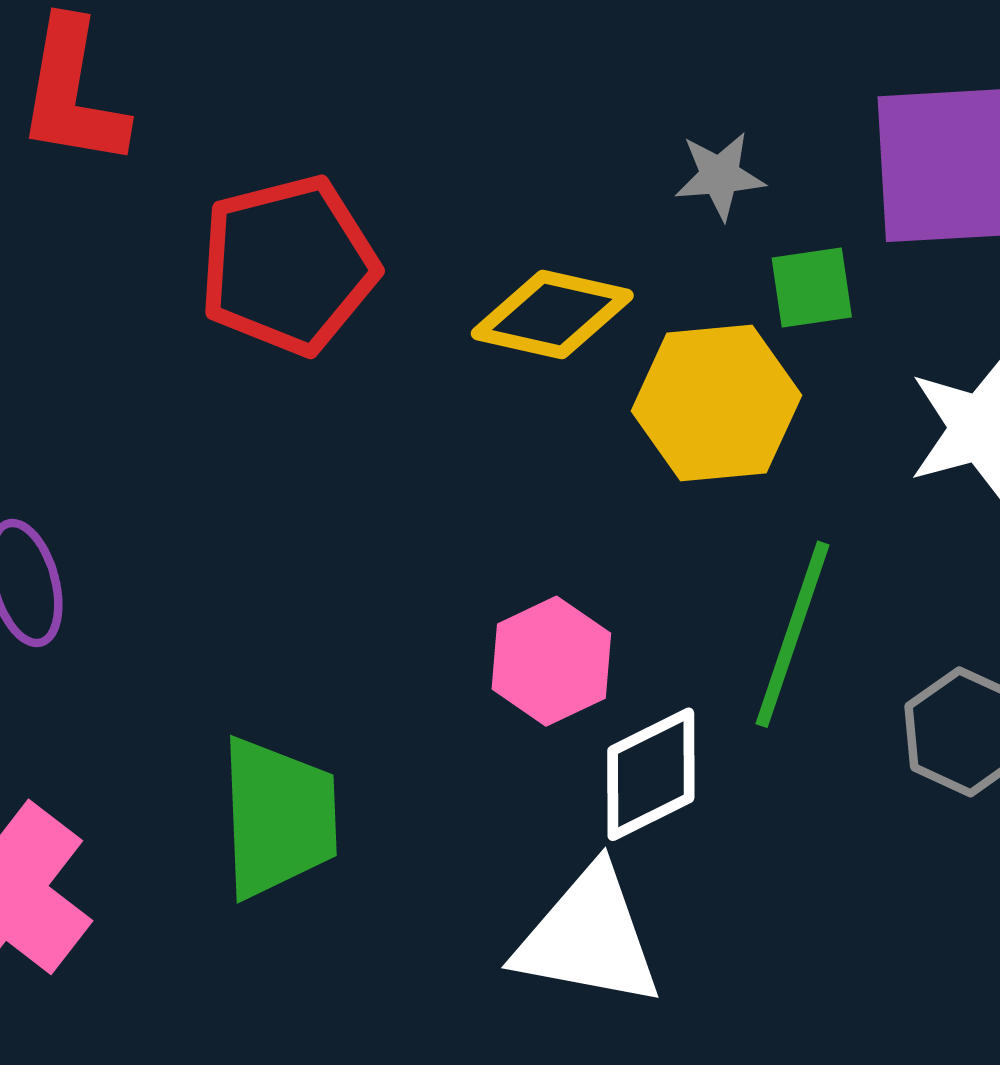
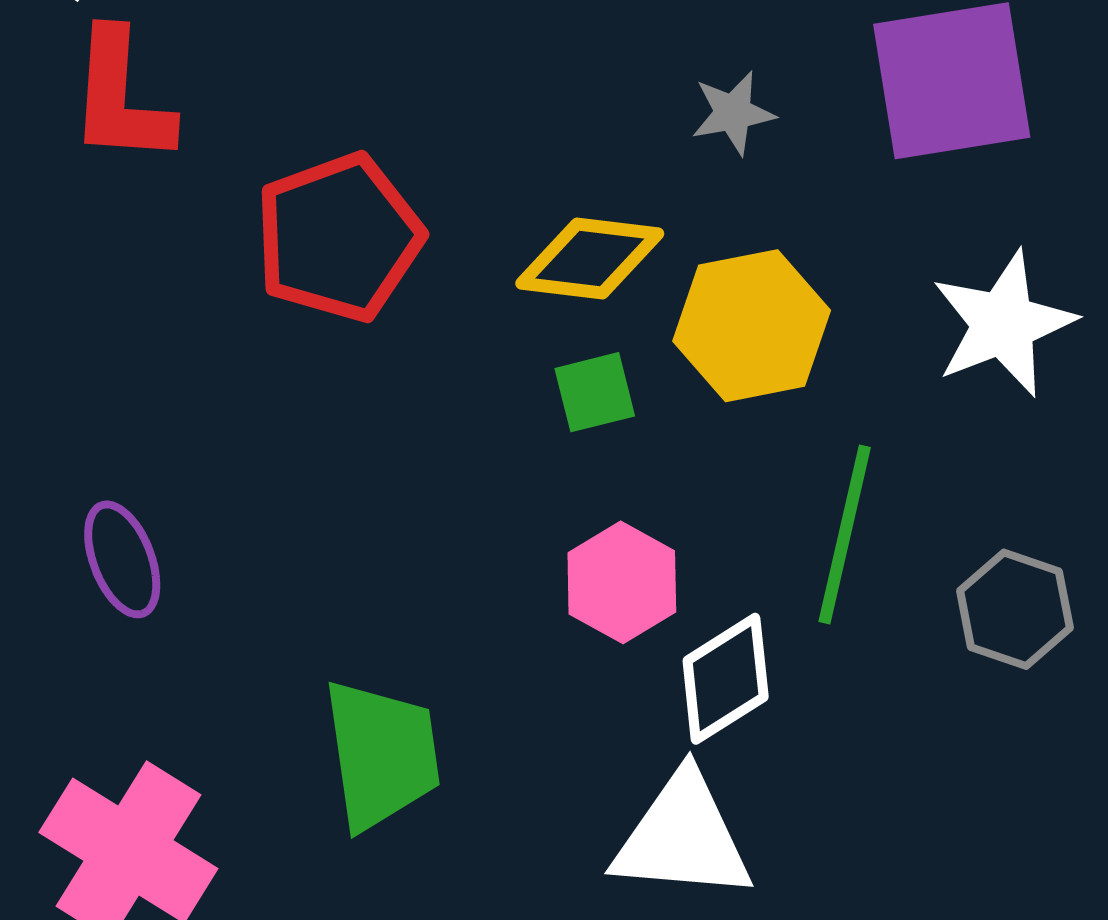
green square: (812, 288) -> (595, 392), moved

